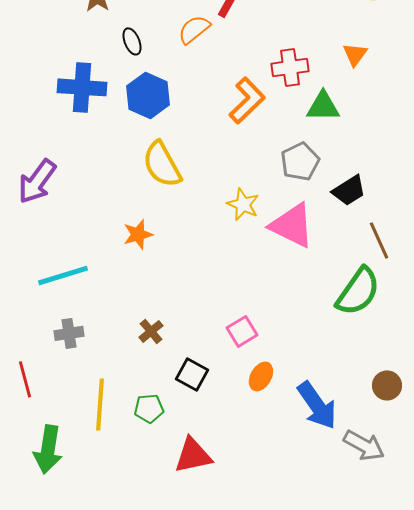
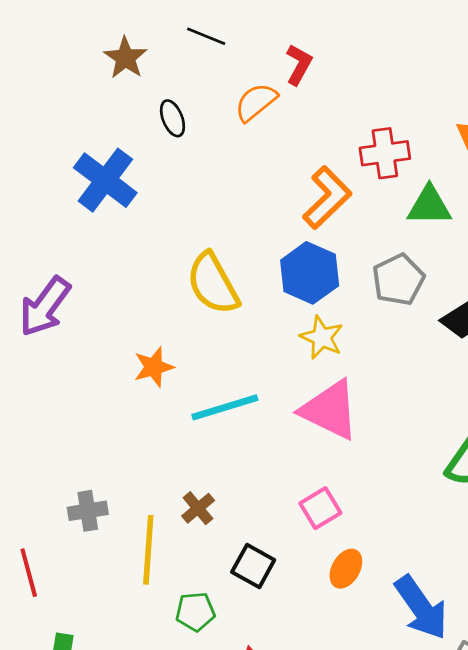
blue cross: (82, 87) -> (105, 180), turned 33
blue hexagon: (148, 95) -> (310, 273), moved
pink triangle: (292, 225) -> (330, 410), moved
orange star: (138, 234) -> (154, 367), moved
cyan line: (63, 275) -> (225, 407), moved
yellow line: (100, 404) -> (148, 550), moved

